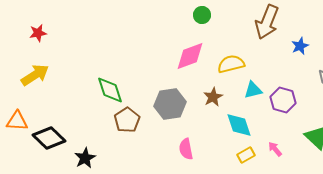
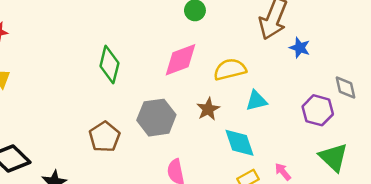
blue star: (300, 46) -> (300, 48), moved, turned -30
green diamond: (110, 90) -> (109, 65), moved, turned 32
purple hexagon: (283, 100) -> (318, 110), moved

